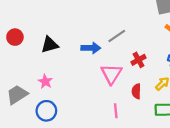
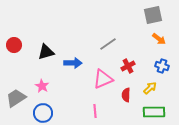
blue arrow: (91, 48) -> (73, 63), moved
pink triangle: (111, 74) -> (103, 79), turned 35
pink line: (116, 111) -> (95, 111), moved

